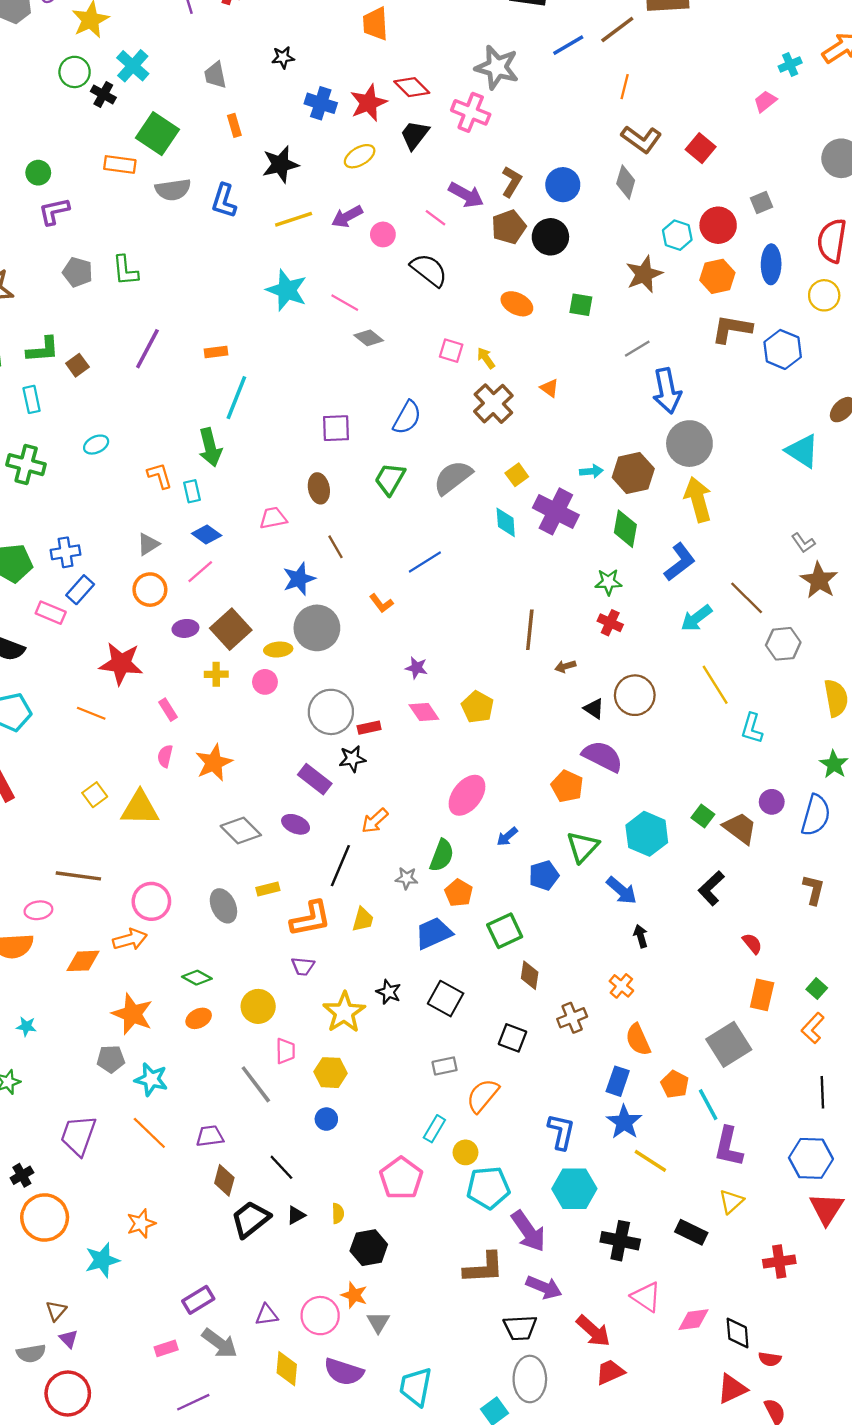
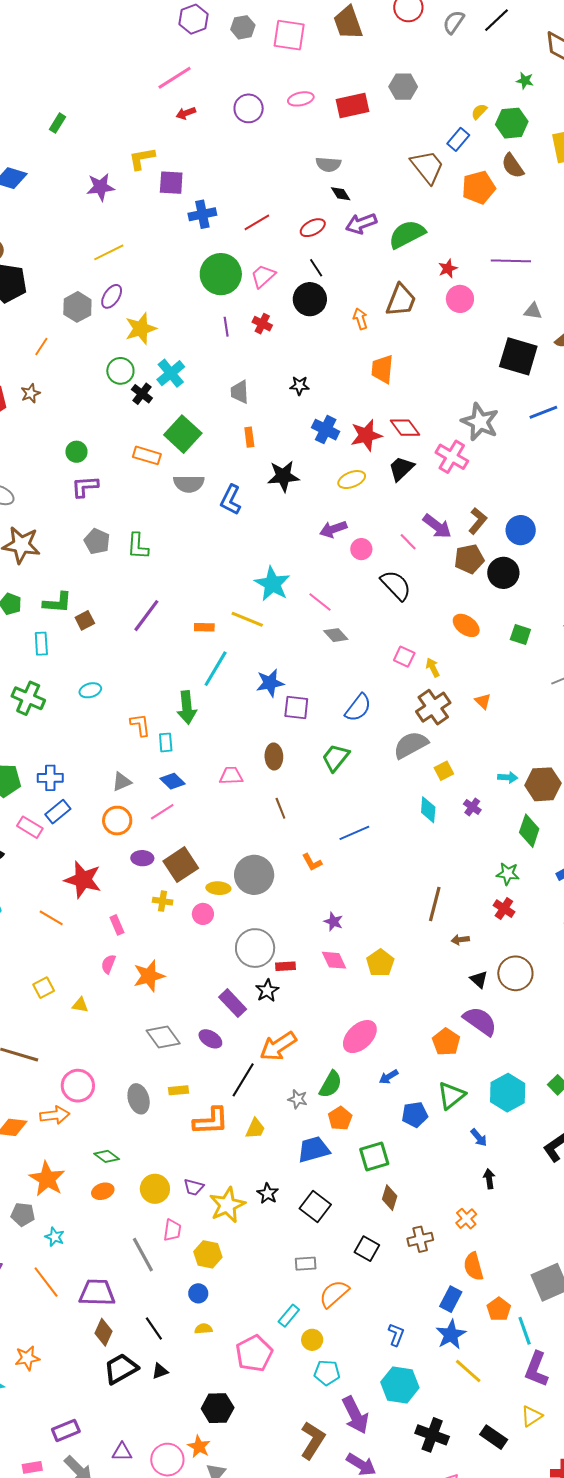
yellow line: (294, 219) -> (247, 619), moved, turned 32
gray semicircle: (453, 477) -> (411, 745), moved
purple cross: (556, 511) -> (472, 807), size x0.5
blue star: (299, 579) -> (270, 683), moved
black star: (352, 759) -> (267, 991), turned -30
yellow triangle: (140, 808) -> (80, 1005), size x0.5
orange arrow: (375, 821) -> (278, 1046), size x1.5
blue arrow: (622, 890) -> (479, 1138), size x0.7
purple trapezoid: (303, 966) -> (194, 1187), moved
cyan star: (151, 1079) -> (55, 1237), size x0.7
blue L-shape: (561, 1132) -> (396, 1335), size x0.7
purple trapezoid: (210, 1136) -> (97, 1293), size x1.5
cyan pentagon: (488, 1188) -> (327, 1373), size x0.7
yellow semicircle: (338, 1213) -> (203, 1329), moved, turned -102
brown L-shape: (484, 1268) -> (313, 1440), turned -63

